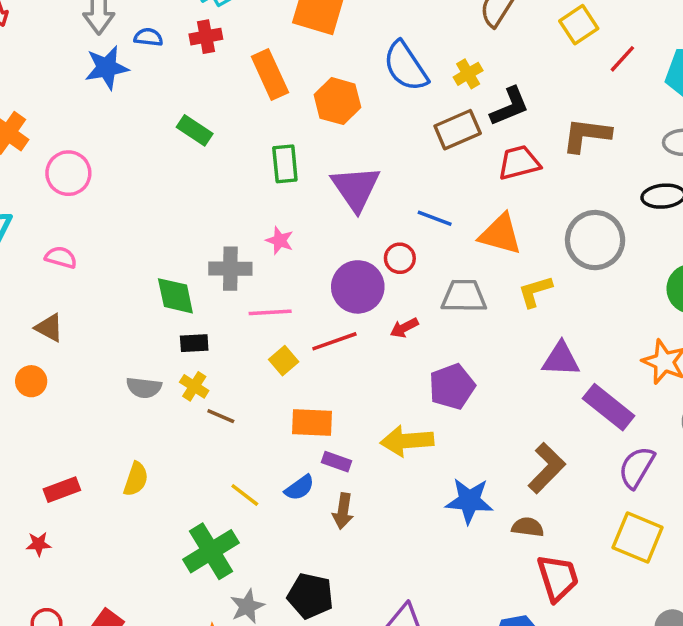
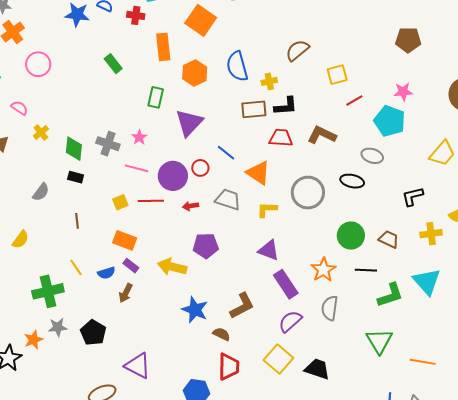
pink line: (270, 312) -> (137, 168), moved
yellow cross: (194, 386) -> (41, 132), moved
gray semicircle: (144, 388) -> (41, 192), turned -78
brown line: (221, 416) -> (77, 221), turned 42

